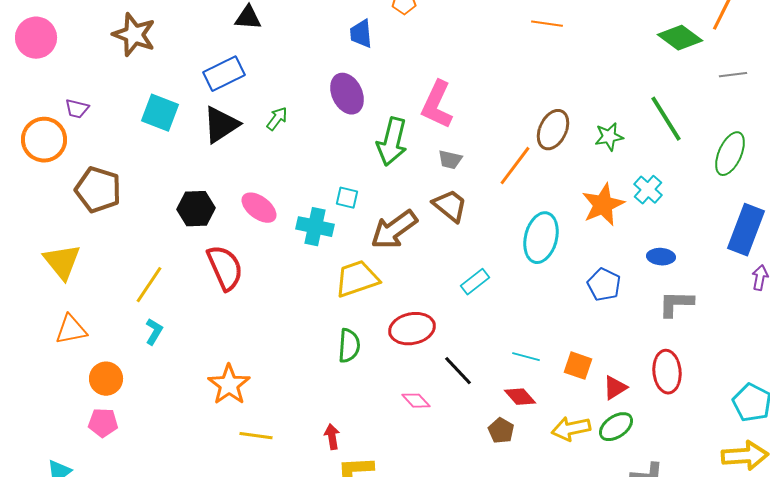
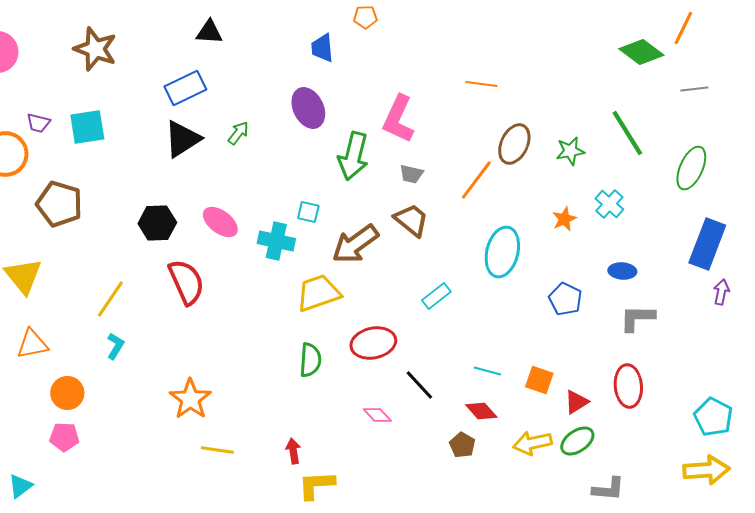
orange line: (547, 24) -> (481, 84), moved
cyan square: (160, 113) -> (87, 127), moved, turned -30
orange star: (603, 205) -> (564, 219), size x0.6

